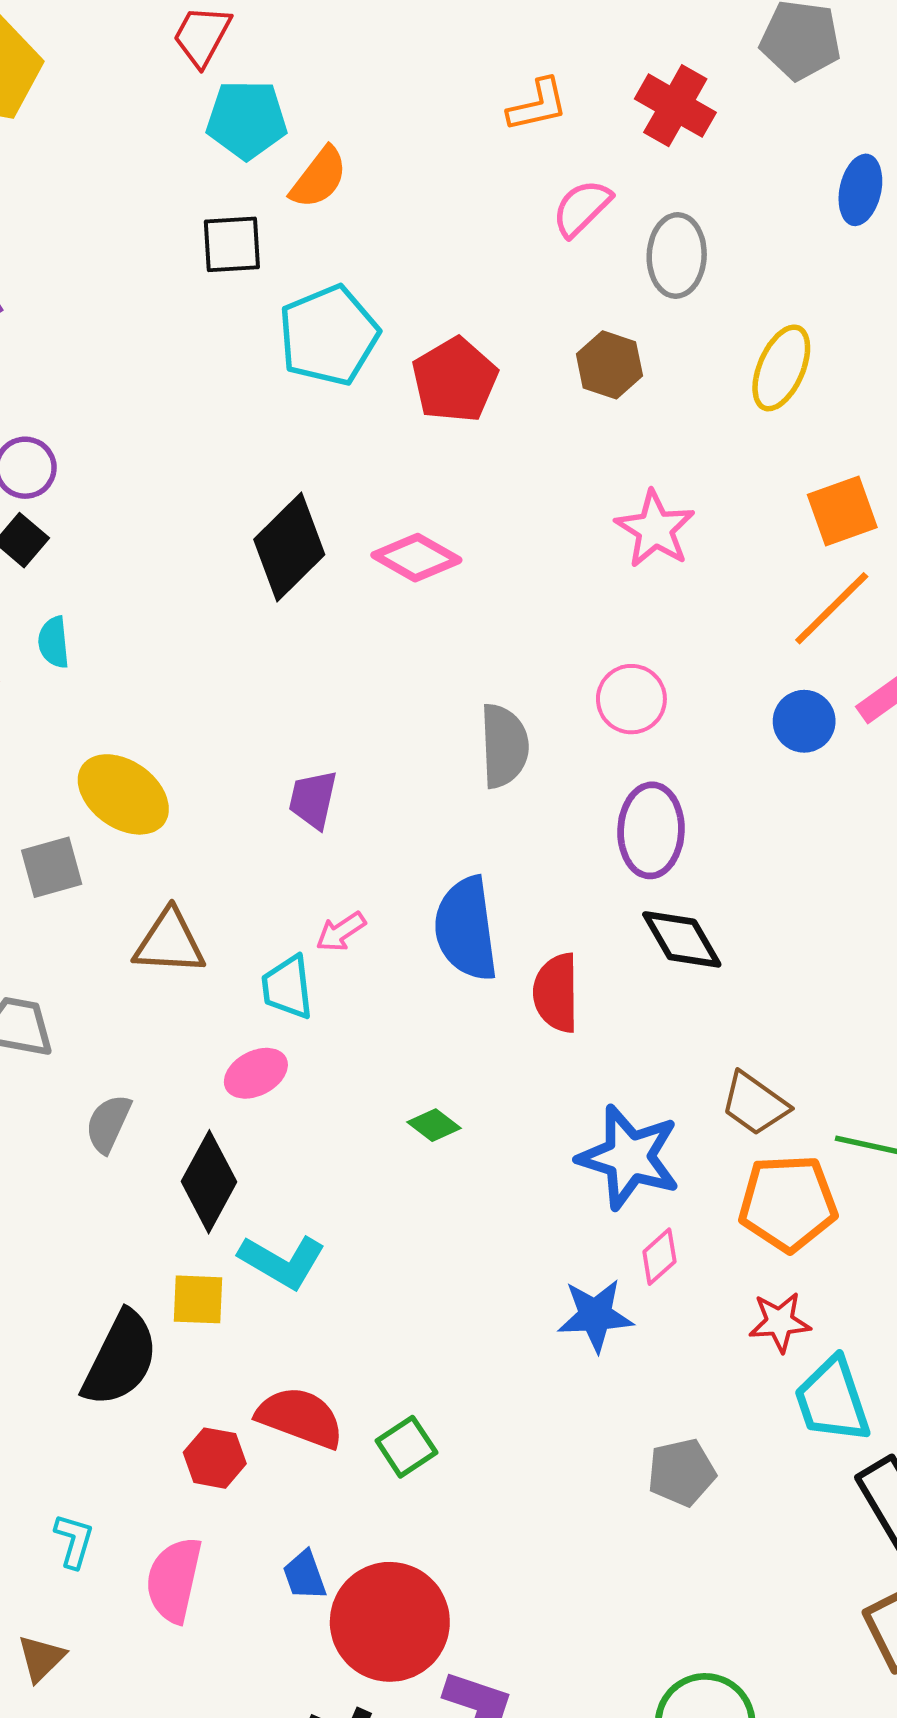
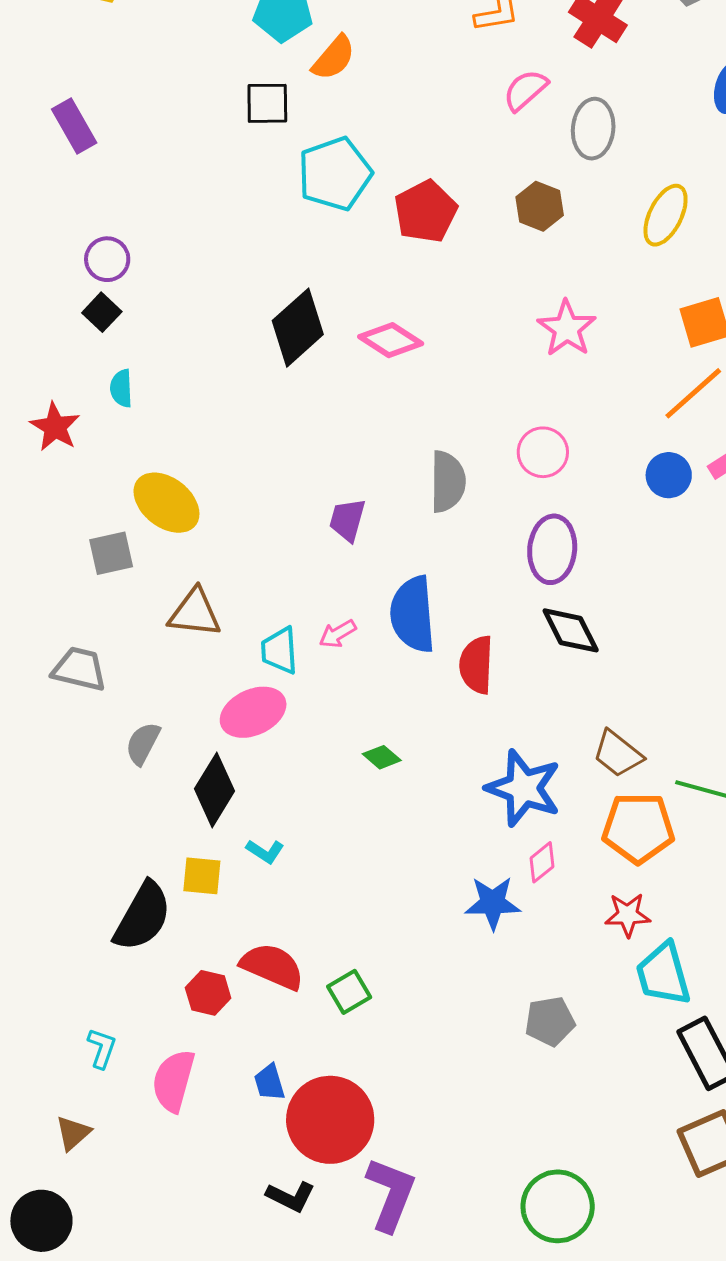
purple trapezoid: (313, 799) -> (347, 520), moved
pink arrow: (341, 932) -> (338, 634), moved
pink ellipse: (256, 1073) -> (253, 712), size x1.4
cyan L-shape: (282, 1261) -> (265, 851), size x0.6

